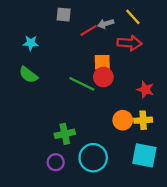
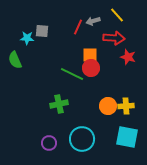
gray square: (64, 15) -> (42, 31), moved
red line: (89, 30) -> (78, 27), turned -35
green semicircle: (28, 75) -> (15, 60), moved, turned 30
red star: (145, 90) -> (128, 57), moved
green cross: (65, 134) -> (59, 104), moved

